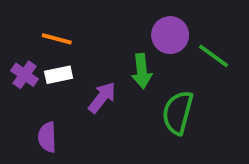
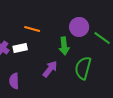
orange line: (57, 39) -> (32, 29), moved
purple arrow: (102, 97) -> (50, 69), moved

